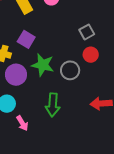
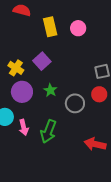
green star: (43, 65) -> (50, 90), size x0.6
pink arrow: (22, 123) -> (24, 127), moved

